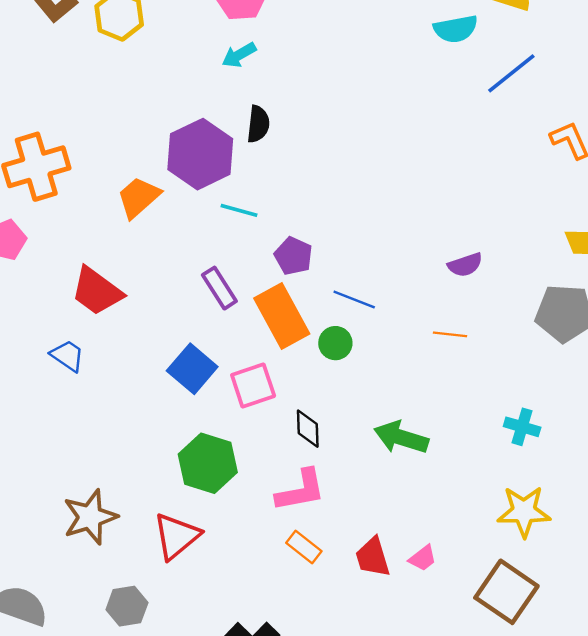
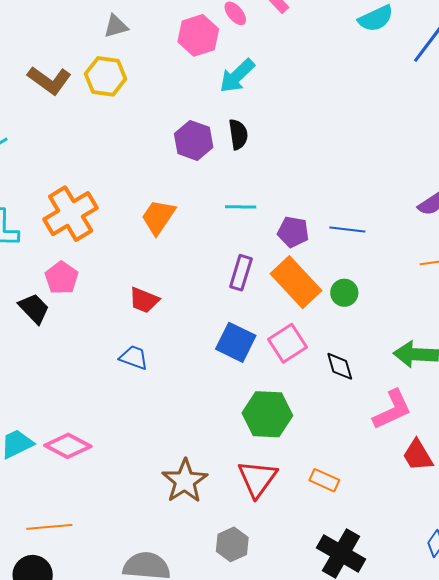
cyan arrow: (239, 55) -> (237, 76), moved, size x1.4
purple hexagon: (200, 154) -> (194, 140), moved, size x0.7
purple rectangle: (219, 288) -> (241, 273), turned 64
red trapezoid: (97, 291) -> (144, 300), size x0.7
blue line: (354, 300) -> (347, 229), moved
pink L-shape: (301, 490) -> (392, 410), moved
orange rectangle: (304, 547) -> (324, 480), moved

